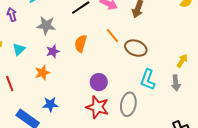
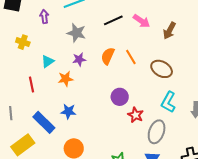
orange line: (112, 36) -> (131, 57), moved
cyan triangle: (19, 49) -> (48, 61), moved
gray ellipse: (128, 104) -> (157, 132), moved
red star: (97, 107) -> (135, 115), moved, size x0.7

